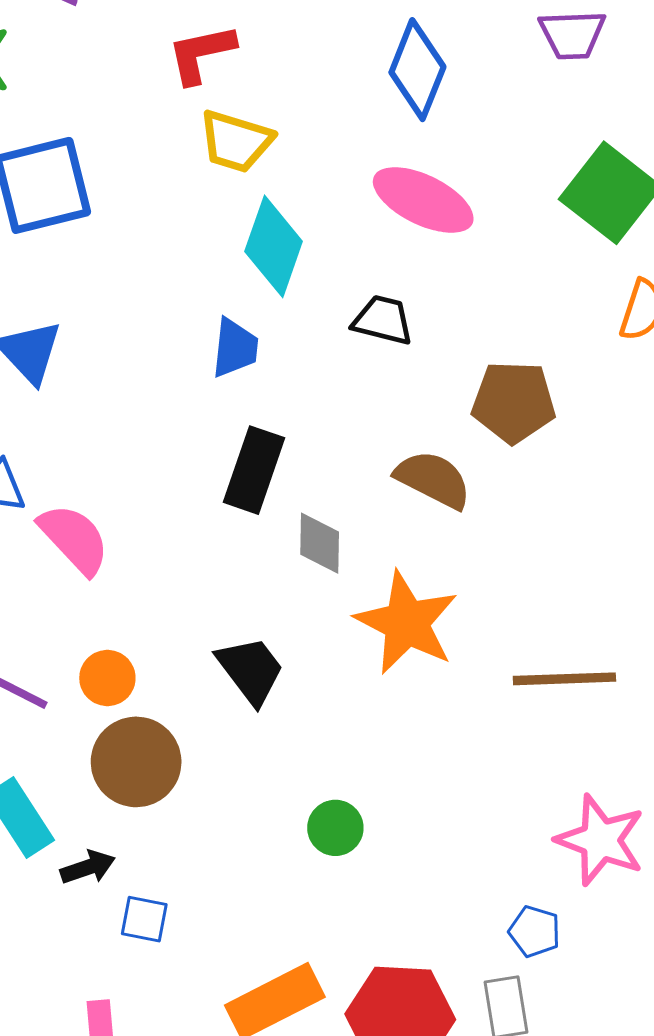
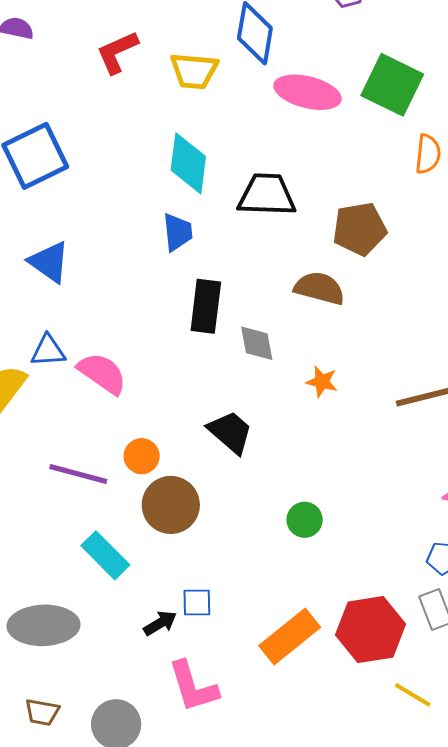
yellow trapezoid: (236, 141) -> (194, 71), moved
pink ellipse: (423, 200) -> (307, 92), moved
black trapezoid: (383, 320) -> (267, 195), size x1.5
orange star: (407, 623) -> (322, 382), size x0.5
black arrow: (88, 867) -> (160, 623), moved

